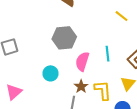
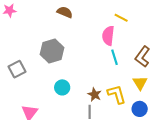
gray hexagon: (64, 38) -> (52, 51), moved
pink semicircle: (82, 61) -> (108, 36), moved

